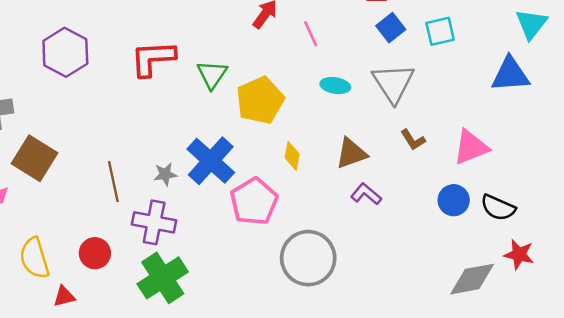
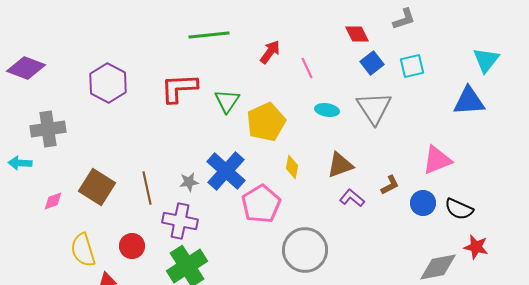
brown L-shape: (413, 140) -> (390, 185), moved, turned -85
brown square: (34, 158) -> (97, 187), moved

